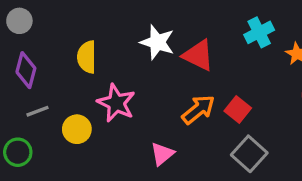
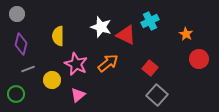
cyan cross: (259, 32) -> (150, 21), moved
orange arrow: (198, 110) -> (108, 63), moved
pink triangle: (162, 154) -> (78, 95), moved

